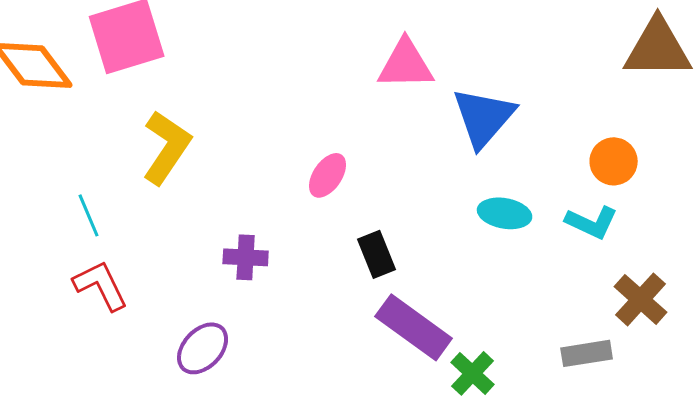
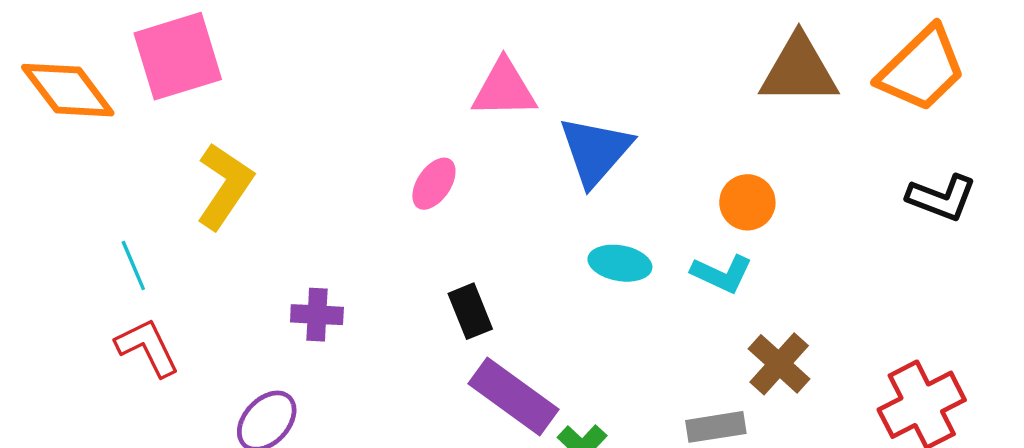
pink ellipse: (328, 175) -> (434, 184), moved

